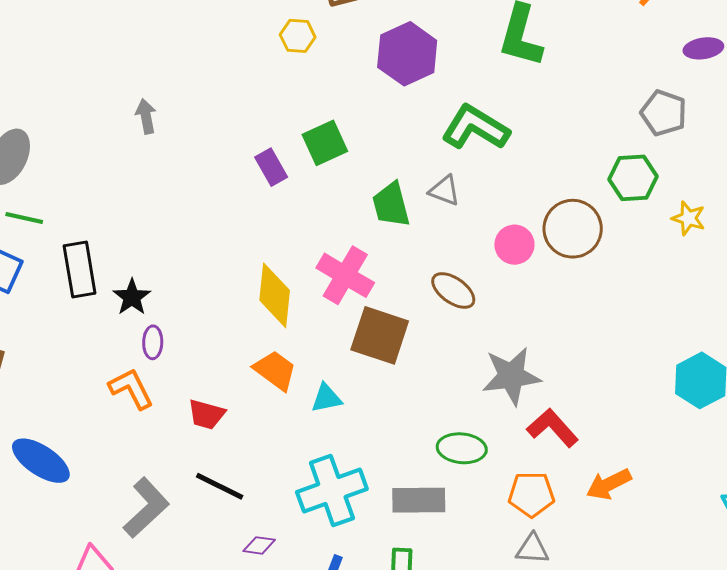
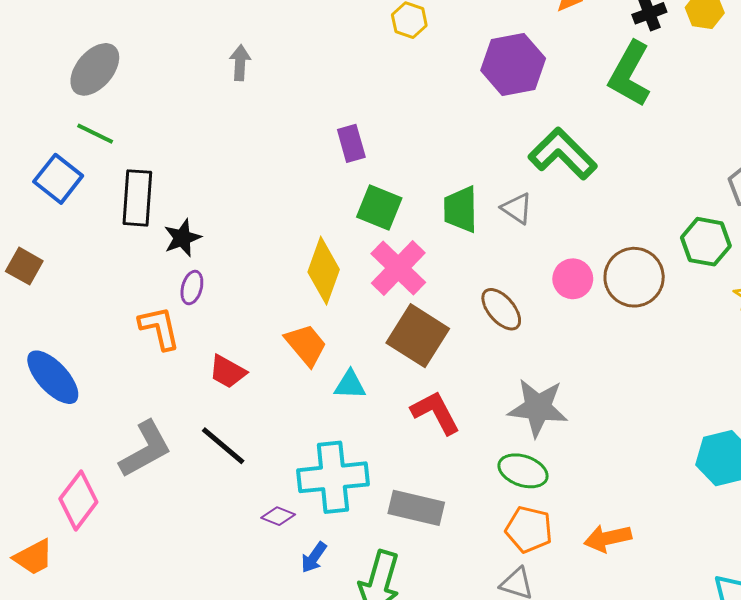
green square: (325, 143) -> (379, 208), moved, turned 33
red L-shape: (553, 428) -> (436, 412), moved
green ellipse: (462, 448) -> (523, 471), moved
purple diamond: (259, 545) -> (278, 516), moved

